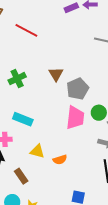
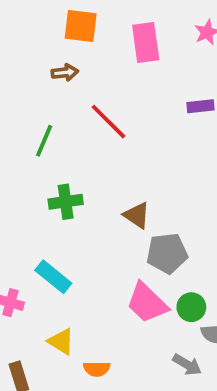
brown triangle: (56, 74) -> (137, 215), turned -42
pink trapezoid: (75, 118) -> (147, 303), turned 110

